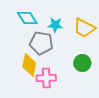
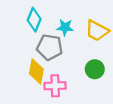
cyan diamond: (27, 18) -> (34, 20), turned 55

